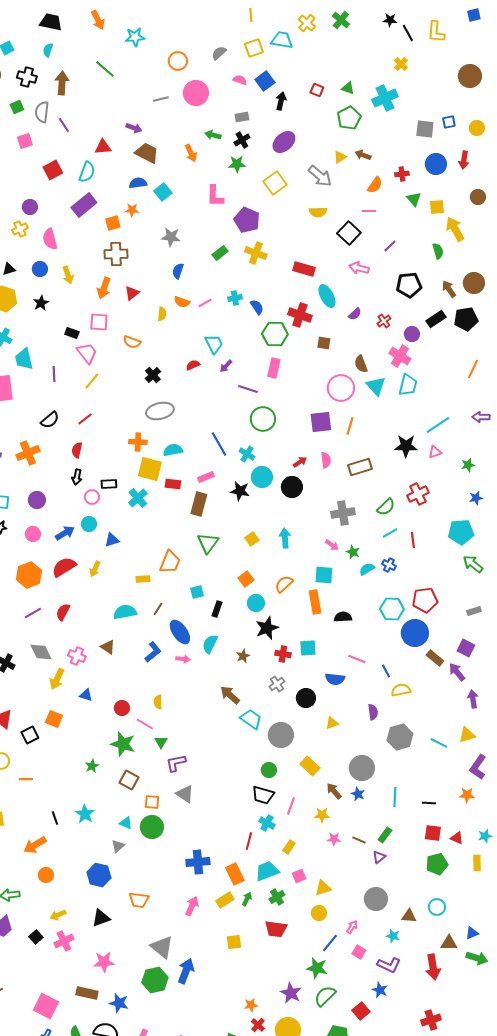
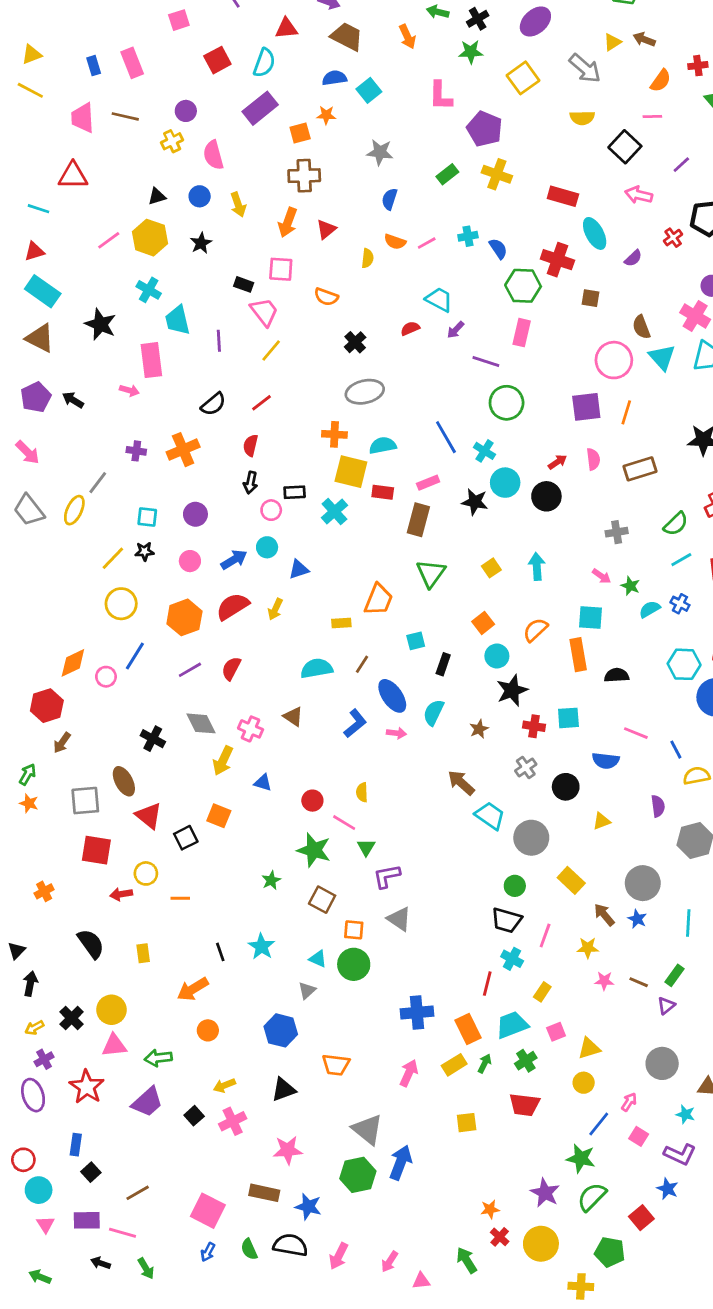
red cross: (384, 321) -> (673, 238), moved
cyan trapezoid: (214, 344) -> (439, 300), turned -35
gray cross: (343, 513) -> (617, 532), size x0.7

